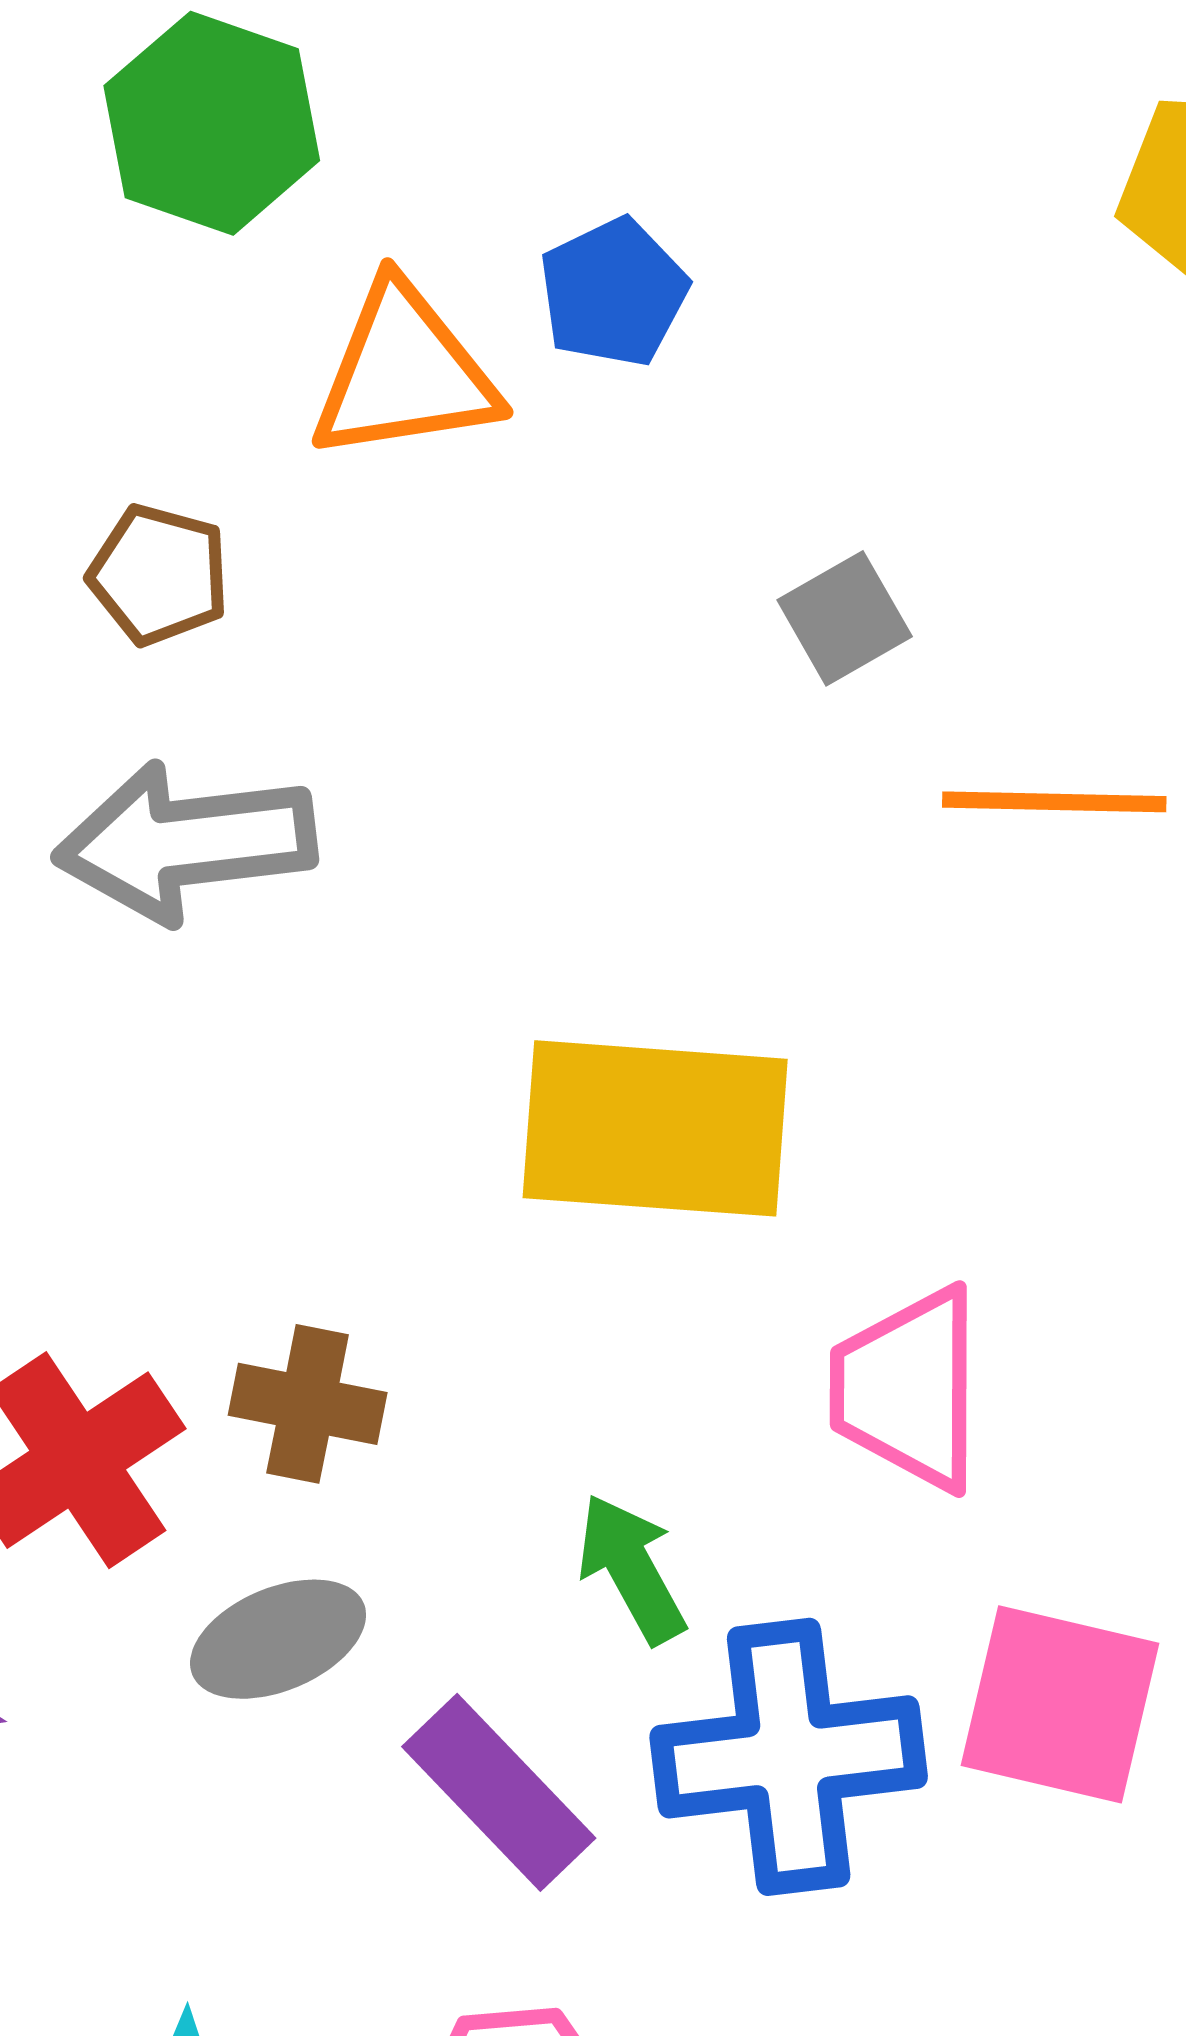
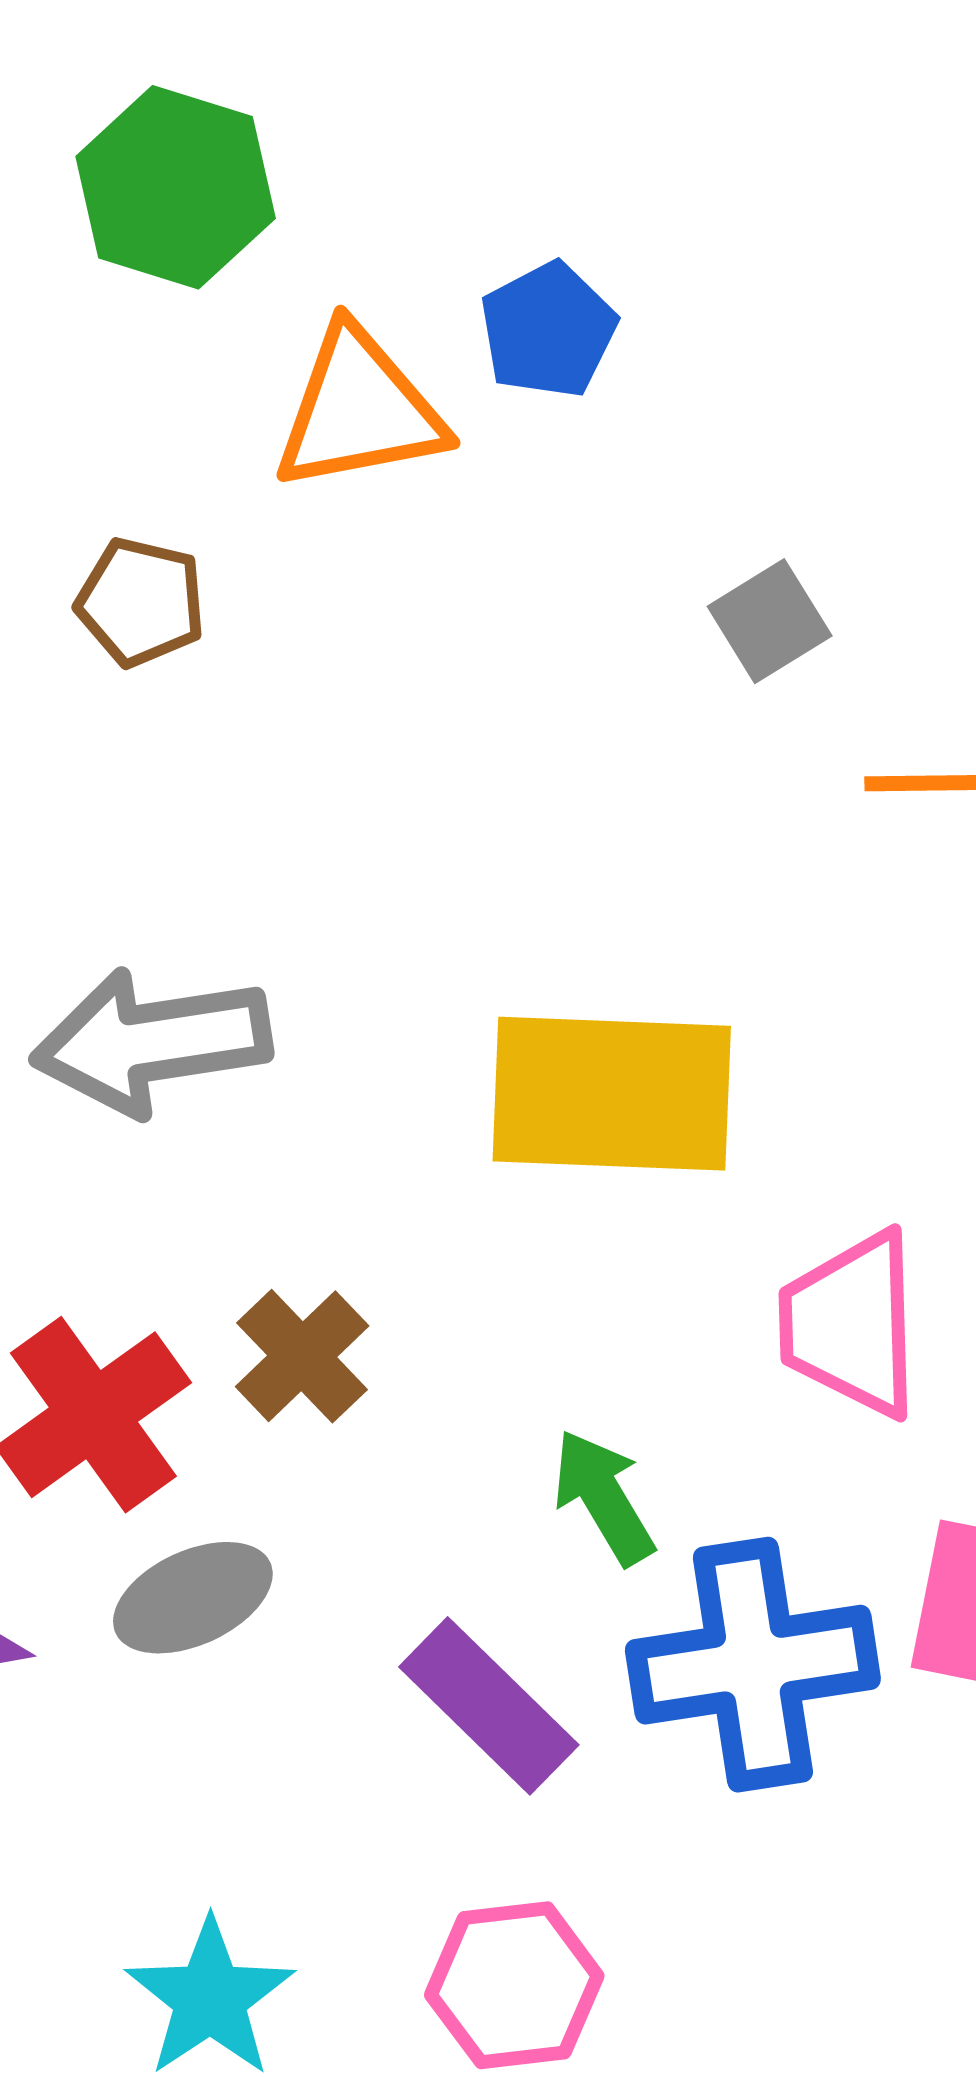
gray arrow: (185, 842) -> (152, 1042), moved
brown cross: (308, 1404) -> (302, 1356), turned 37
gray ellipse: (278, 1639) -> (193, 1598), moved

